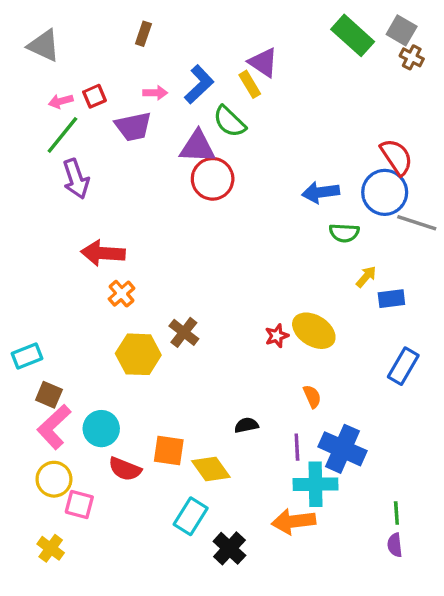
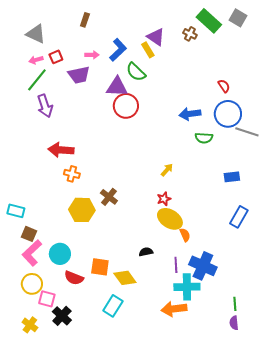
gray triangle: (44, 46) -> (36, 34), moved
brown cross: (412, 57) -> (190, 34), moved
red semicircle: (396, 157) -> (224, 86), moved, size x0.6
yellow arrow: (366, 277) -> (167, 170), moved
orange cross: (121, 294) -> (72, 174), turned -35
yellow ellipse: (314, 331) -> (170, 219), moved
cyan rectangle: (27, 356) -> (16, 211), turned 36
black cross: (229, 548) -> (62, 316), moved

